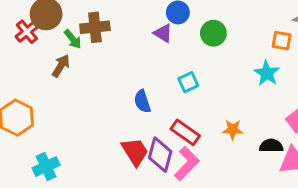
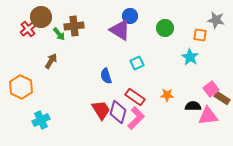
purple triangle: (163, 33) -> (120, 30), size x1.6
green circle: (213, 33) -> (165, 28), moved
brown arrow: (61, 66) -> (51, 61), moved

